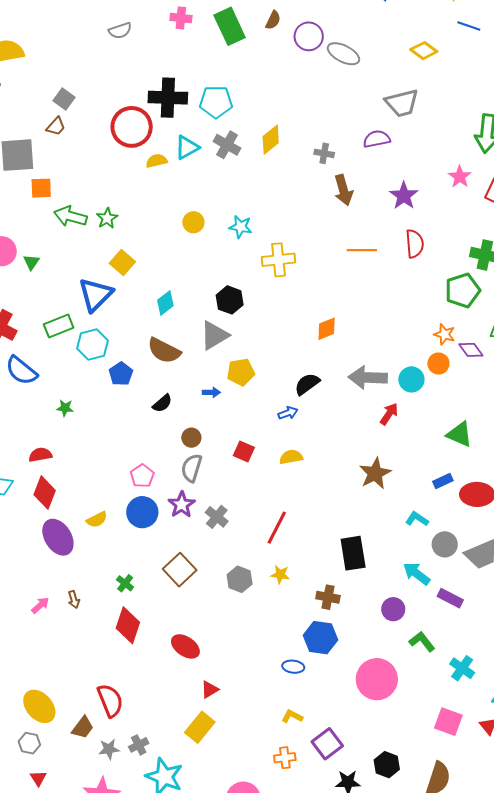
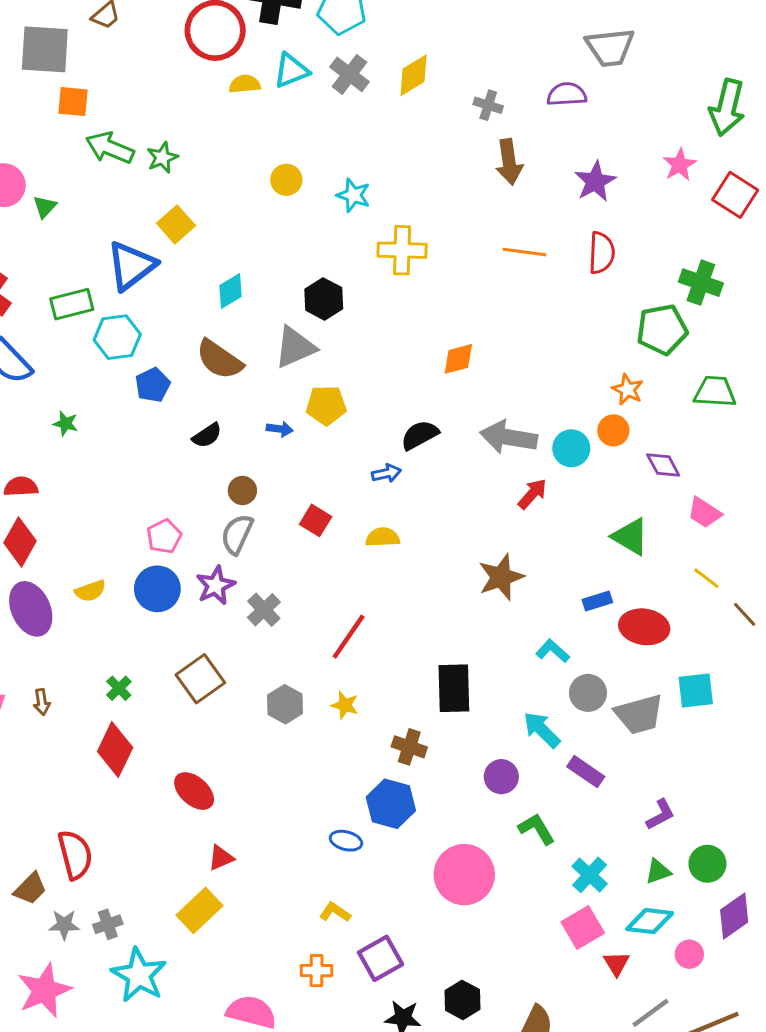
purple diamond: (471, 350) -> (663, 465), moved
pink square: (448, 722) -> (583, 927), moved, turned 32

